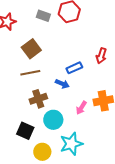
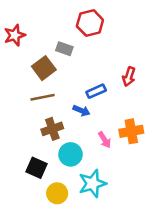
gray rectangle: (43, 16) -> (64, 49), moved
pink arrow: (81, 108) -> (105, 140), turned -64

